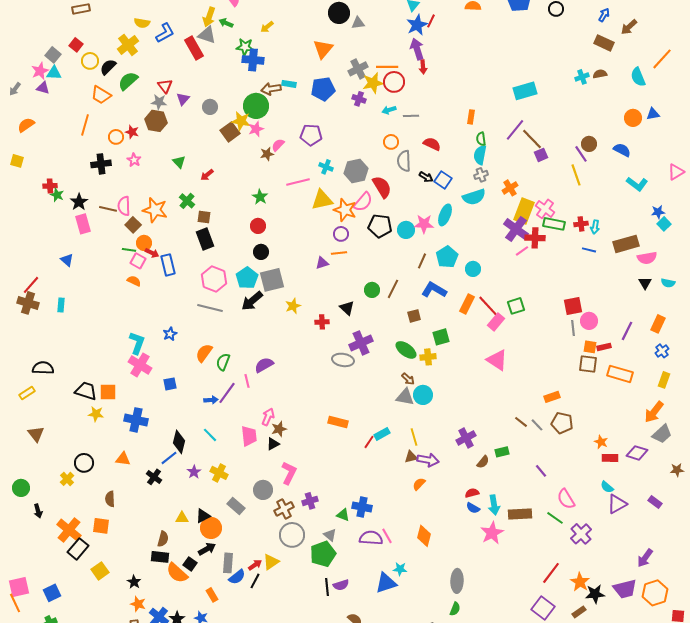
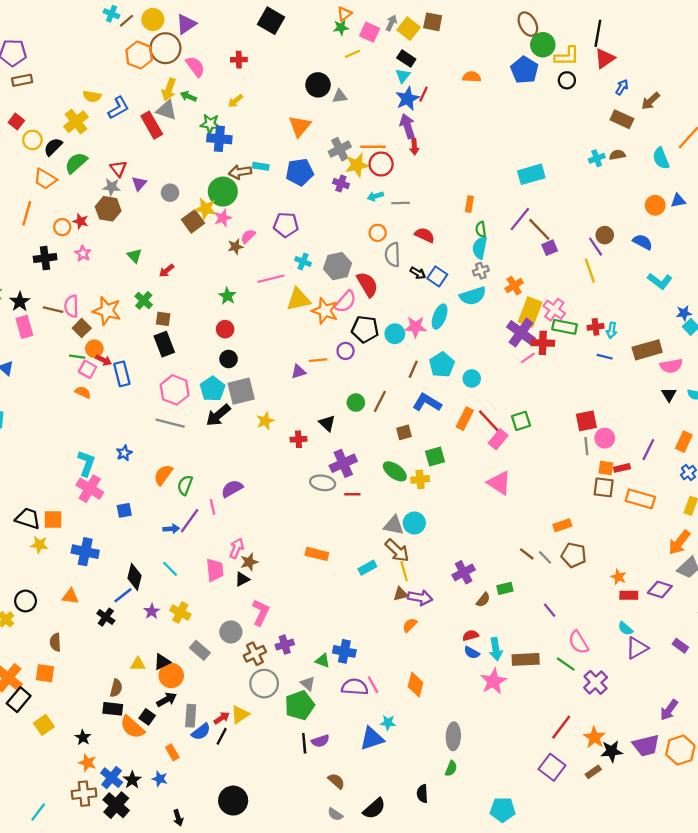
purple circle: (341, 234) -> (346, 351), moved
brown arrow: (408, 379) -> (397, 551), moved, size x1.6
red line: (369, 442) -> (352, 494), moved, turned 56

